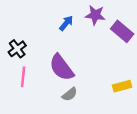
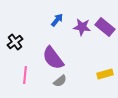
purple star: (95, 15) -> (82, 27), moved
pink line: (23, 77) -> (25, 75), moved

